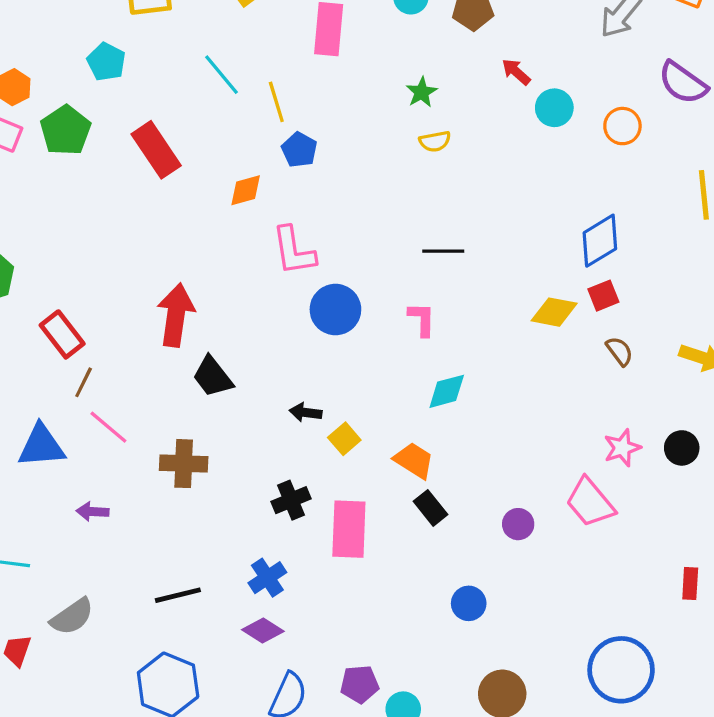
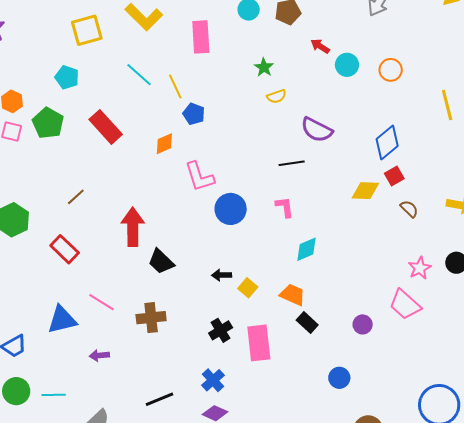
purple semicircle: (683, 83) -> (317, 130), moved
brown line: (84, 382) -> (76, 197), moved, turned 30

